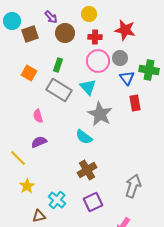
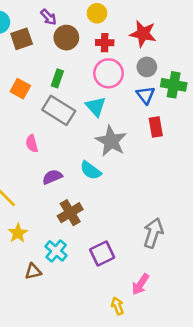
gray circle: (120, 58) -> (147, 67), moved
purple semicircle: (39, 142) -> (52, 177), moved
brown cross: (87, 170) -> (70, 213), moved

